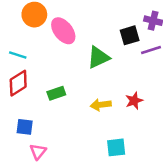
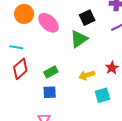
black square: (130, 35) -> (87, 18), moved
blue square: (25, 127) -> (50, 92), moved
cyan square: (116, 147) -> (102, 95), moved

